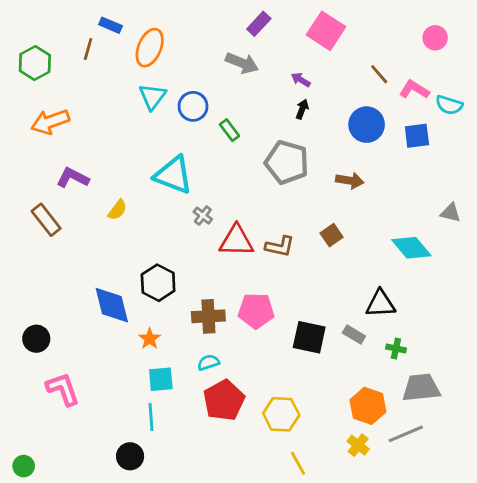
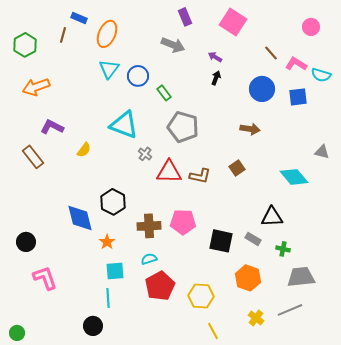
purple rectangle: (259, 24) -> (185, 17), turned -66
gray pentagon: (287, 162) -> (183, 127), moved
orange hexagon: (368, 406) -> (248, 278), moved

